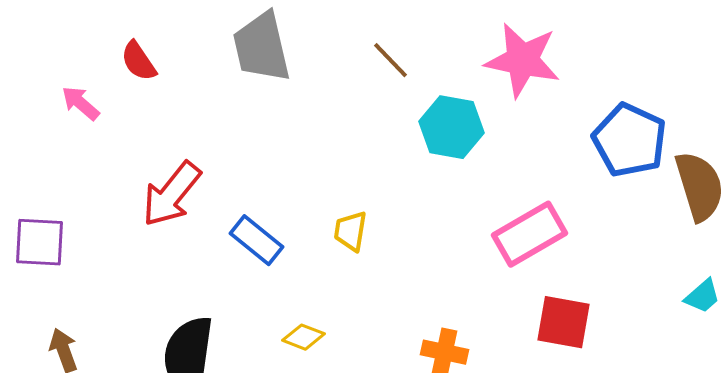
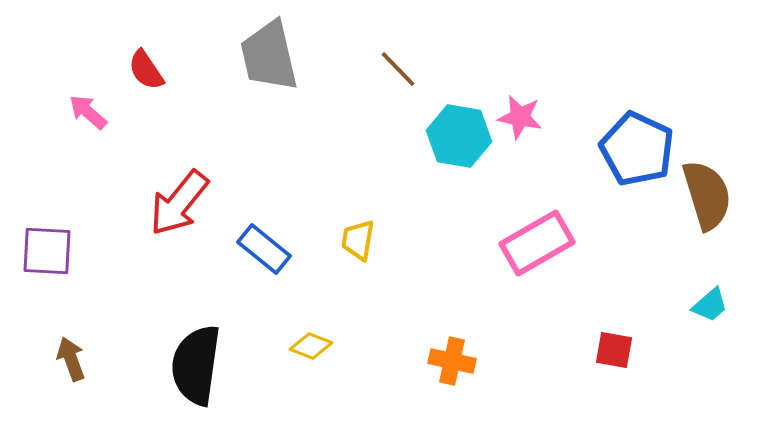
pink star: (523, 60) -> (520, 117), moved, size x0.6
red square: (564, 322) -> (614, 350), moved, size x0.7

